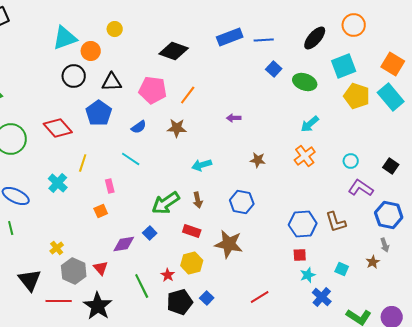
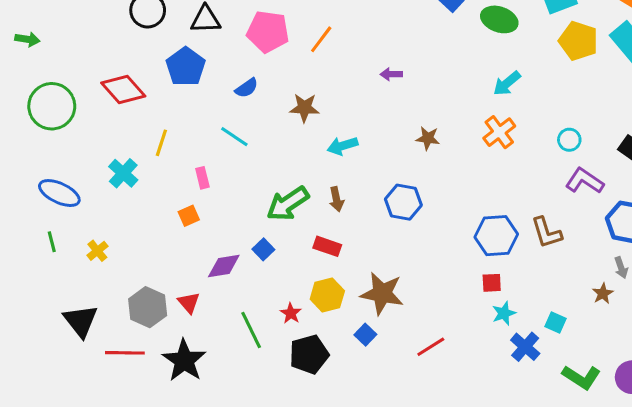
brown star: (177, 128) -> (304, 108), moved
brown star: (229, 244) -> (382, 293), moved
yellow cross: (57, 248) -> (97, 251), moved
cyan square: (342, 269) -> (556, 322), moved
blue square: (207, 298) -> (365, 335), moved

